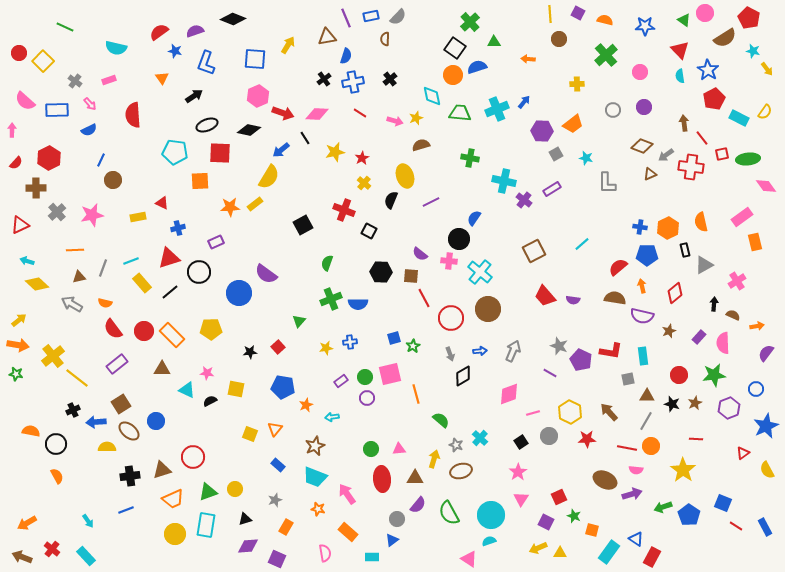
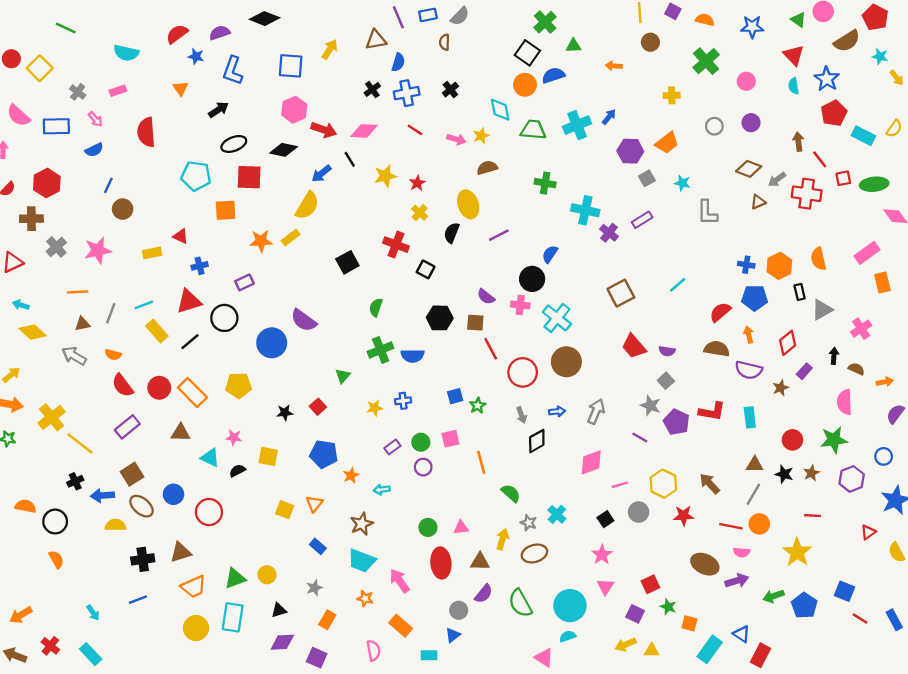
purple rectangle: (699, 337) -> (804, 371), moved
pink square: (390, 374) -> (450, 439), size x0.7
gray square: (628, 379) -> (666, 381), moved, turned -32
red circle: (193, 457) -> (209, 512), moved

